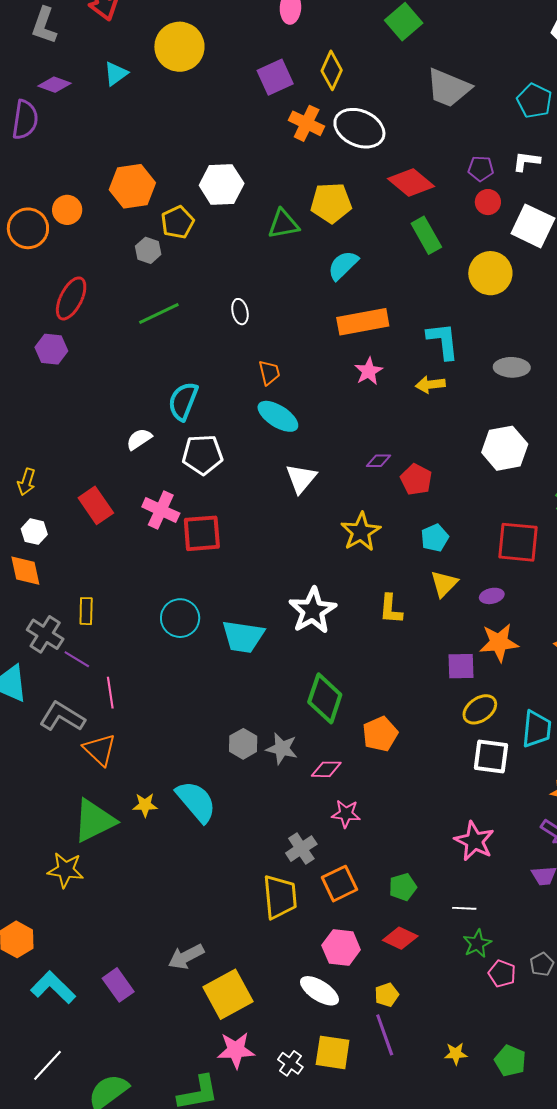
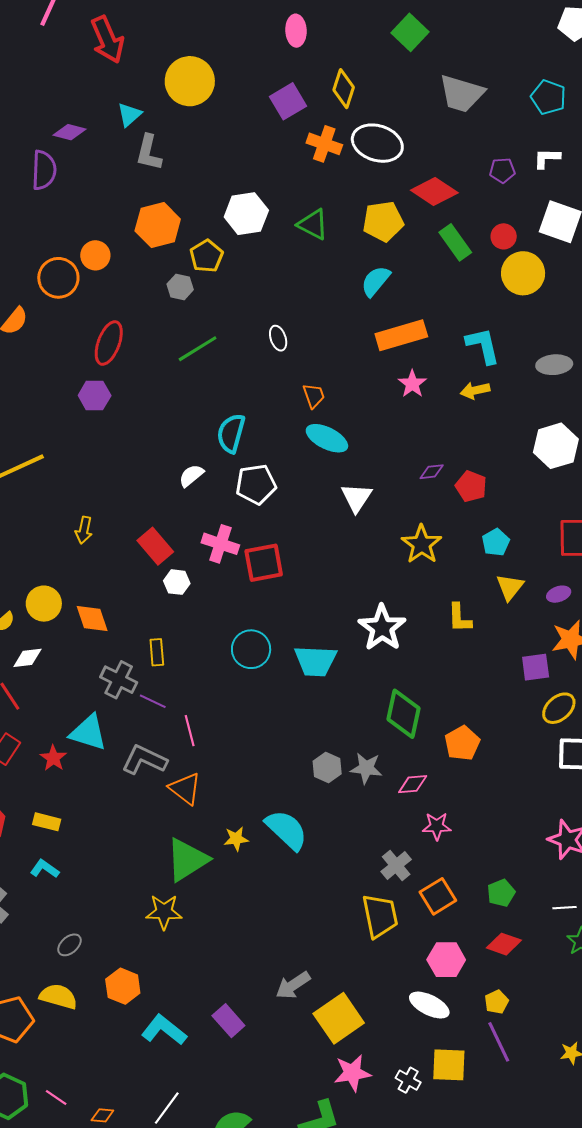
gray L-shape: (44, 25) -> (149, 153), moved
red circle: (488, 202) -> (504, 236), moved
yellow pentagon: (331, 203) -> (383, 221), moved
green triangle: (283, 224) -> (313, 224), moved, turned 44
white hexagon: (34, 532) -> (177, 582), moved

